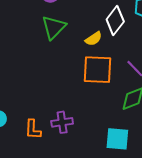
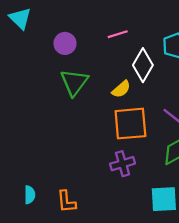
purple cross: (62, 122) -> (123, 164), moved

